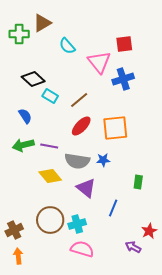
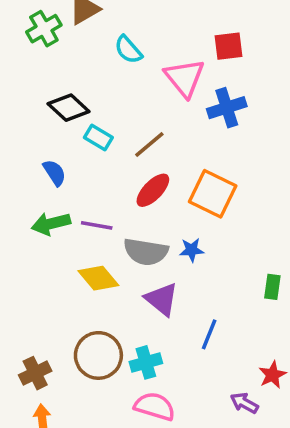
green cross: (19, 34) -> (44, 29), turned -30
orange square: (115, 128) -> (213, 194), turned 32
green rectangle: (138, 182) -> (272, 287), moved

